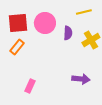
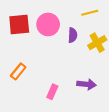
orange rectangle: (17, 47) -> (18, 71), moved
pink rectangle: (30, 86) -> (52, 92), moved

